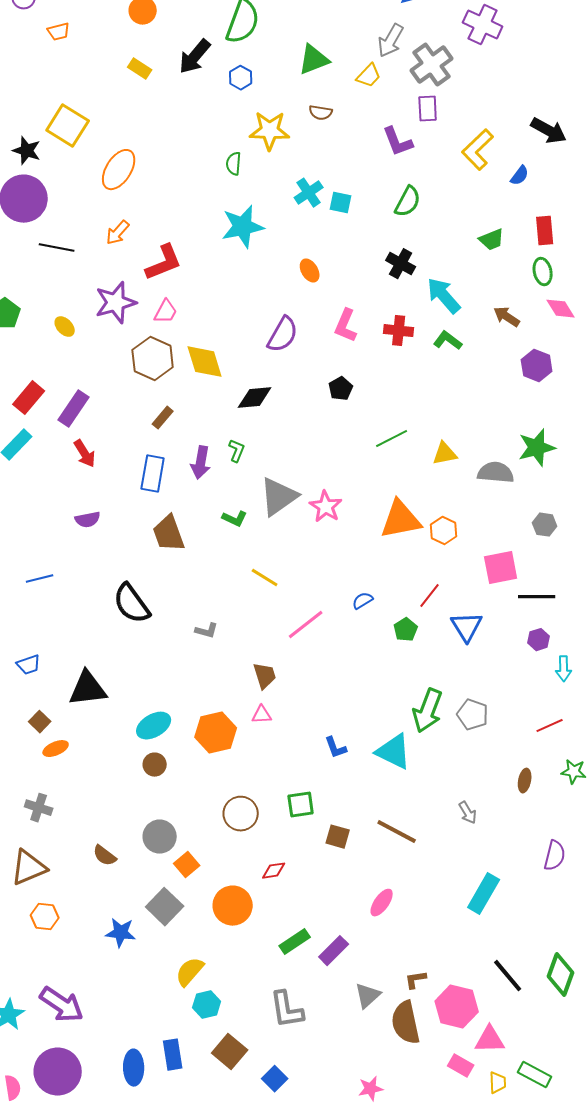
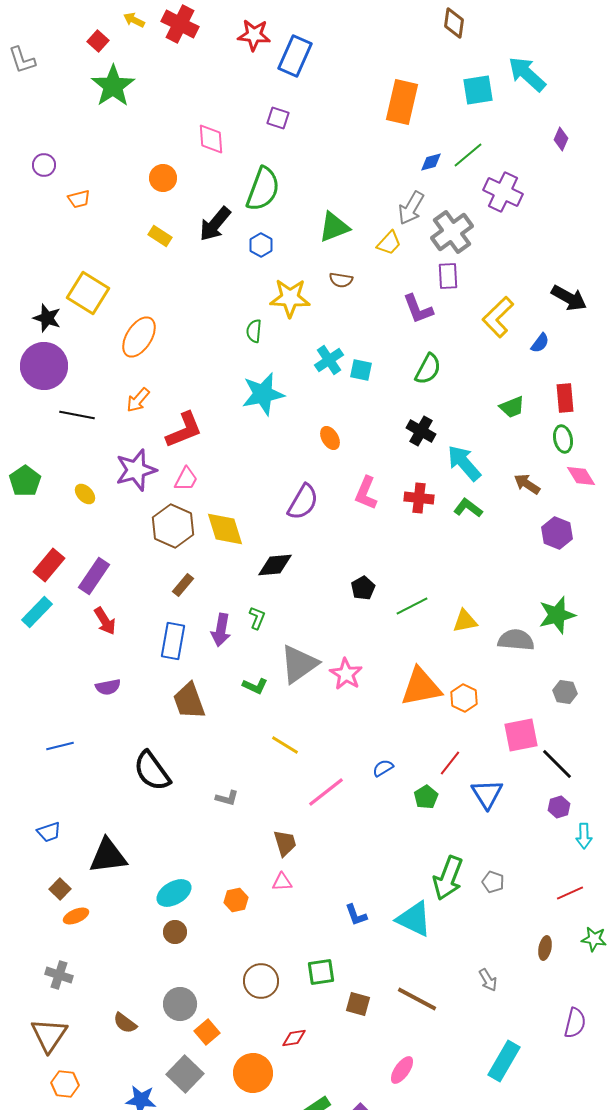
black pentagon: (341, 389) -> (363, 588), moved
black line: (537, 597) -> (557, 764), turned 45
gray pentagon: (473, 715) -> (493, 882), size x0.7
orange hexagon: (216, 733) -> (236, 900), size x0.6
brown triangle: (29, 868) -> (49, 1035), turned -33

